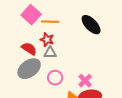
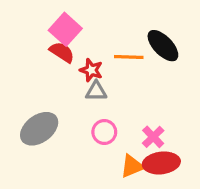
orange line: (50, 22) -> (129, 57), moved
red semicircle: (29, 49) -> (62, 52), moved
gray ellipse: (29, 69) -> (39, 129), moved

